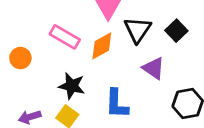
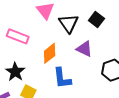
orange diamond: (102, 46) -> (50, 53), moved
black star: (72, 86) -> (15, 72), moved, turned 30

